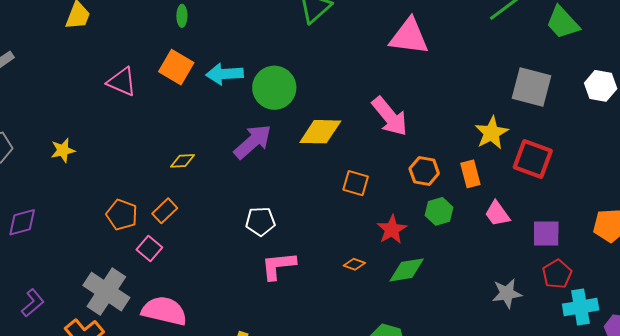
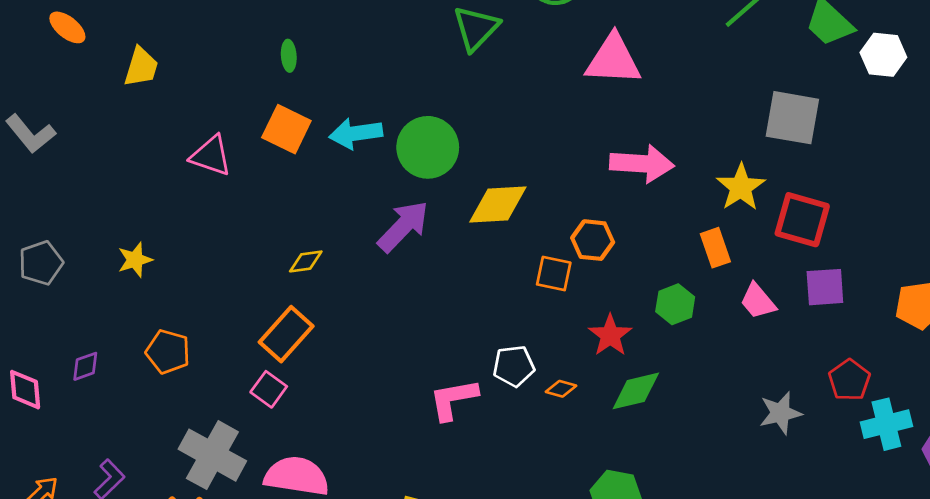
white hexagon: (601, 86) -> (883, 55), moved
pink arrow: (390, 116) -> (642, 164), moved, turned -42
orange hexagon: (424, 171) -> (593, 240), moved
orange rectangle: (165, 211) -> (286, 334), size x1.5
orange pentagon: (122, 215) -> (168, 352), moved
white pentagon: (260, 221) -> (514, 366), moved
purple diamond: (22, 222) -> (85, 366), size x0.7
purple square: (546, 234) -> (825, 287), moved

